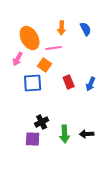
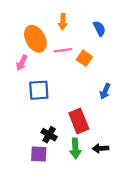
orange arrow: (62, 28) -> (63, 22), moved
orange square: (45, 65) -> (84, 58), moved
red rectangle: (69, 82) -> (79, 121), moved, size x1.5
black cross: (42, 122) -> (49, 135), turned -32

